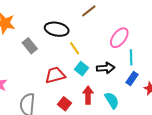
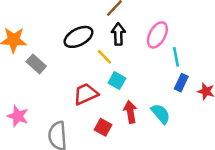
black ellipse: (57, 29) -> (78, 37), turned -30
gray rectangle: (30, 46) -> (36, 64), moved
black arrow: (106, 68) -> (118, 34), moved, turned -78

